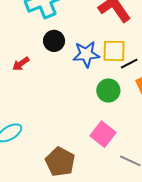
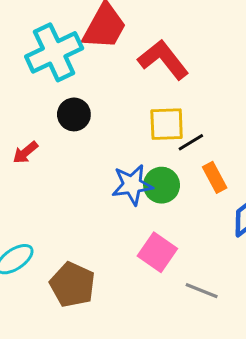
blue star: (86, 54) -> (132, 185), moved
brown pentagon: (60, 162) -> (72, 285), moved

